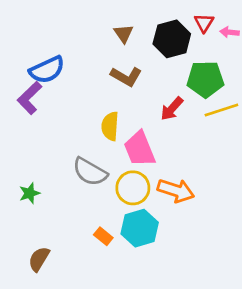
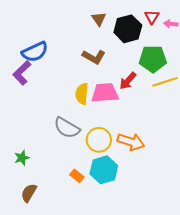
brown triangle: (123, 34) -> (99, 19), moved
pink trapezoid: (140, 149) -> (105, 93), moved, turned 108
green star: (30, 193) -> (22, 158), moved

